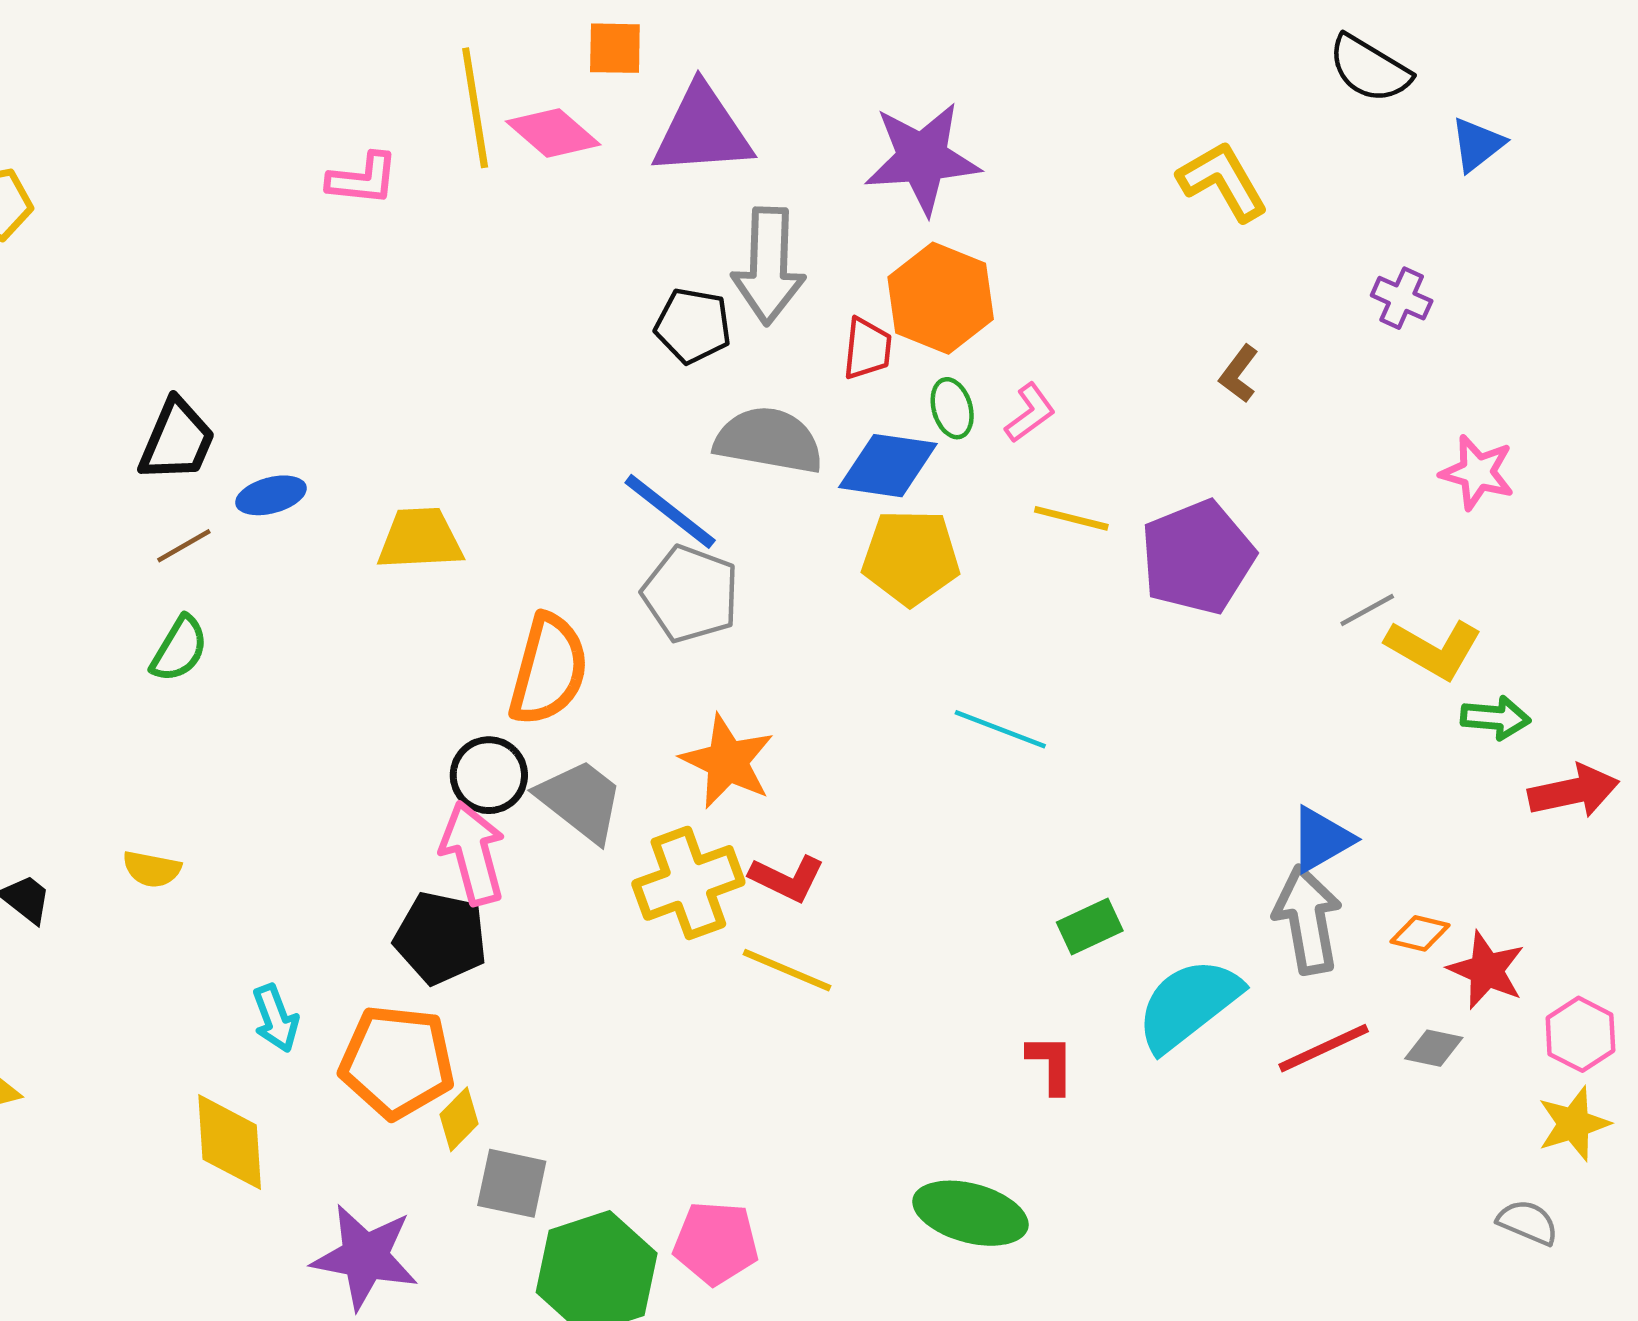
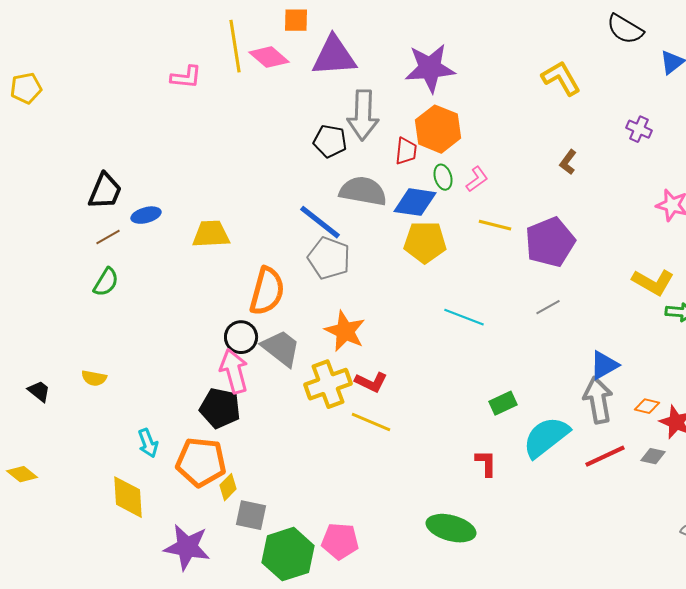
gray line: (1367, 610) -> (548, 307), moved

